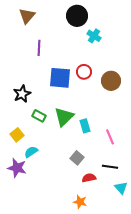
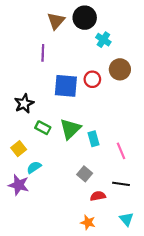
brown triangle: (27, 16) -> (56, 21), moved
brown circle: (111, 81) -> (120, 69), moved
cyan triangle: (121, 188) -> (127, 219), moved

